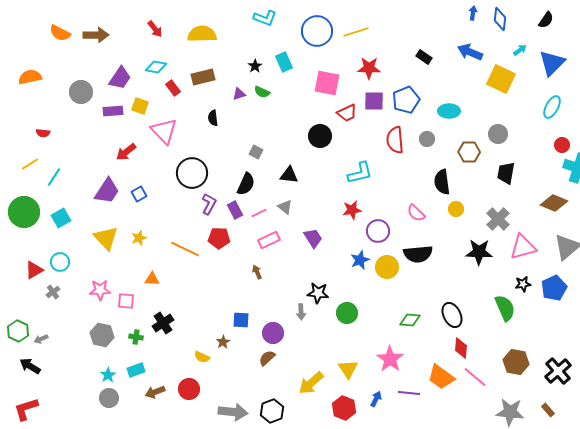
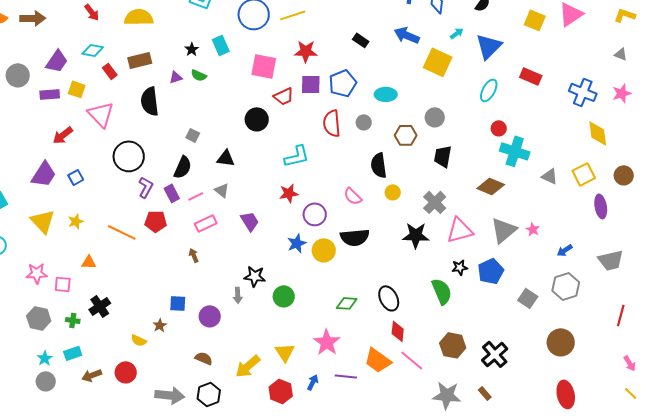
black semicircle: (213, 118) -> (150, 101), size x1.8
brown semicircle: (267, 358) -> (204, 358), moved, turned 66

